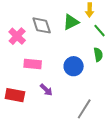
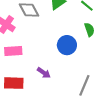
pink rectangle: (33, 64) -> (13, 51), moved

